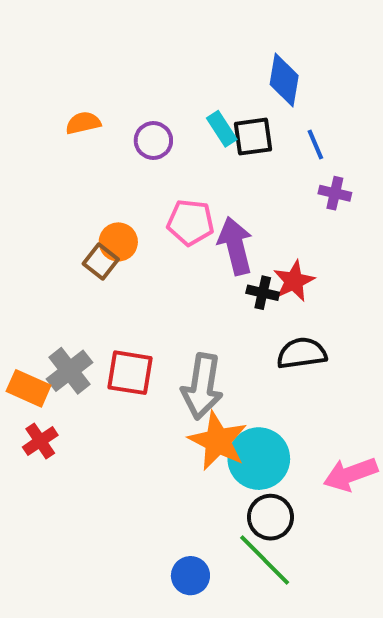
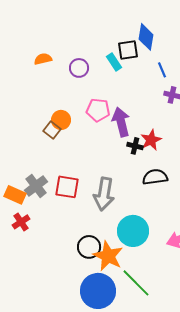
black square: (253, 137) -> (128, 50), moved
orange star: (218, 441) -> (108, 256), moved
black circle: (270, 517) -> (89, 247), moved
blue circle: (190, 576) -> (98, 291), size x1.8

